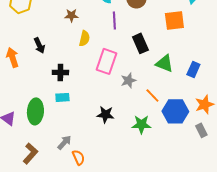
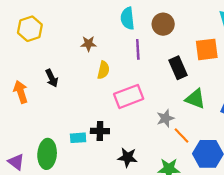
black rectangle: (140, 43) -> (178, 68), moved
pink rectangle: (106, 61) -> (129, 96), turned 50
black cross: (60, 72) -> (100, 131), moved
gray star: (128, 80) -> (165, 118), moved

